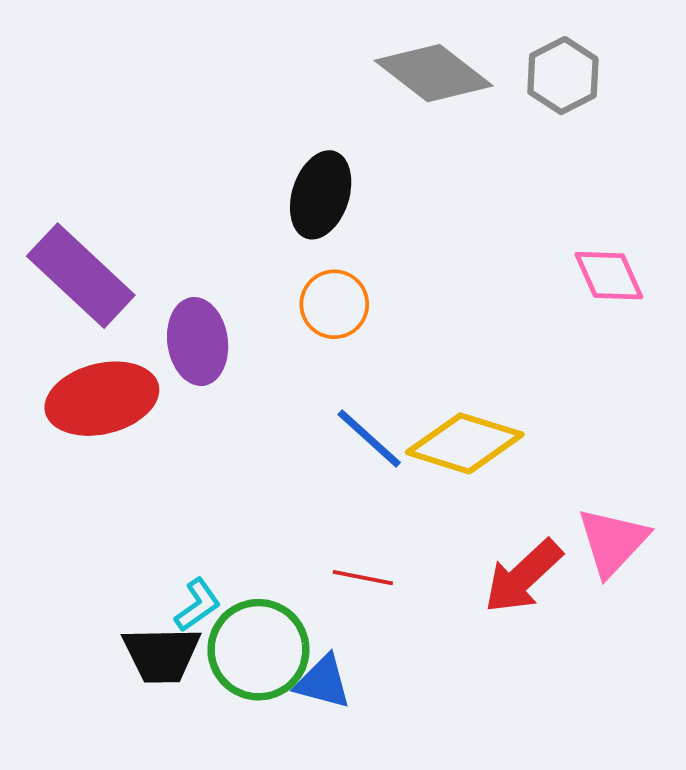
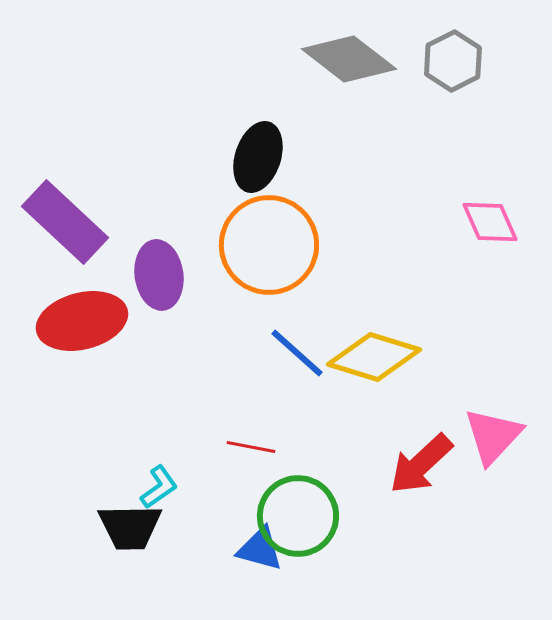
orange circle: (334, 304) -> (269, 245), size x1.8
red line: (363, 578) -> (251, 447), moved
green circle: (258, 650) -> (298, 516), moved

